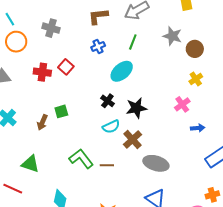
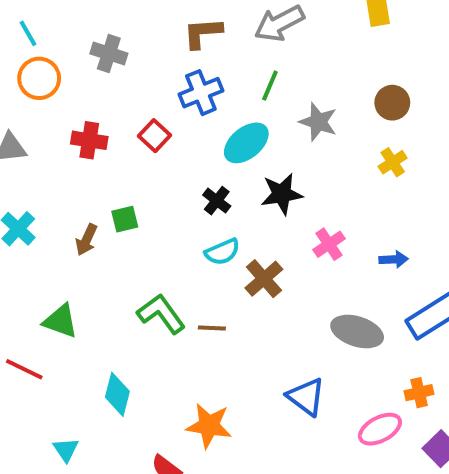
gray star: (172, 36) -> (318, 122), moved
blue cross: (98, 46) -> (201, 93), size x1.5
red square: (66, 67) -> (154, 136), moved
pink cross: (182, 104) -> (329, 244), moved
black star: (136, 108) -> (282, 194), moved
gray ellipse: (156, 163) -> (357, 332), moved

